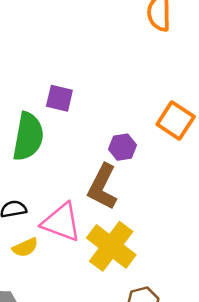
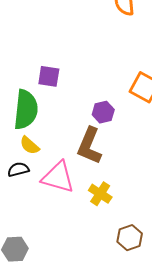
yellow cross: (111, 246) -> (100, 194), size x0.6
yellow semicircle: (25, 247) -> (30, 145), moved, turned 70

